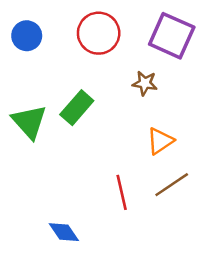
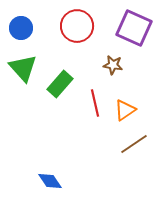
green triangle: (29, 122) -> (23, 68), moved
red line: (122, 192) -> (95, 103), moved

